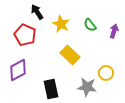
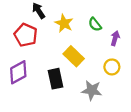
purple arrow: (114, 31) -> (115, 38), moved
yellow circle: (106, 73) -> (112, 67), moved
black rectangle: (51, 89) -> (56, 79), moved

